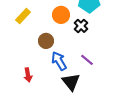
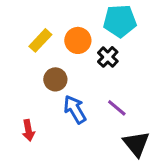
yellow rectangle: (23, 16) -> (40, 40), moved
black triangle: (71, 82) -> (136, 144), moved

